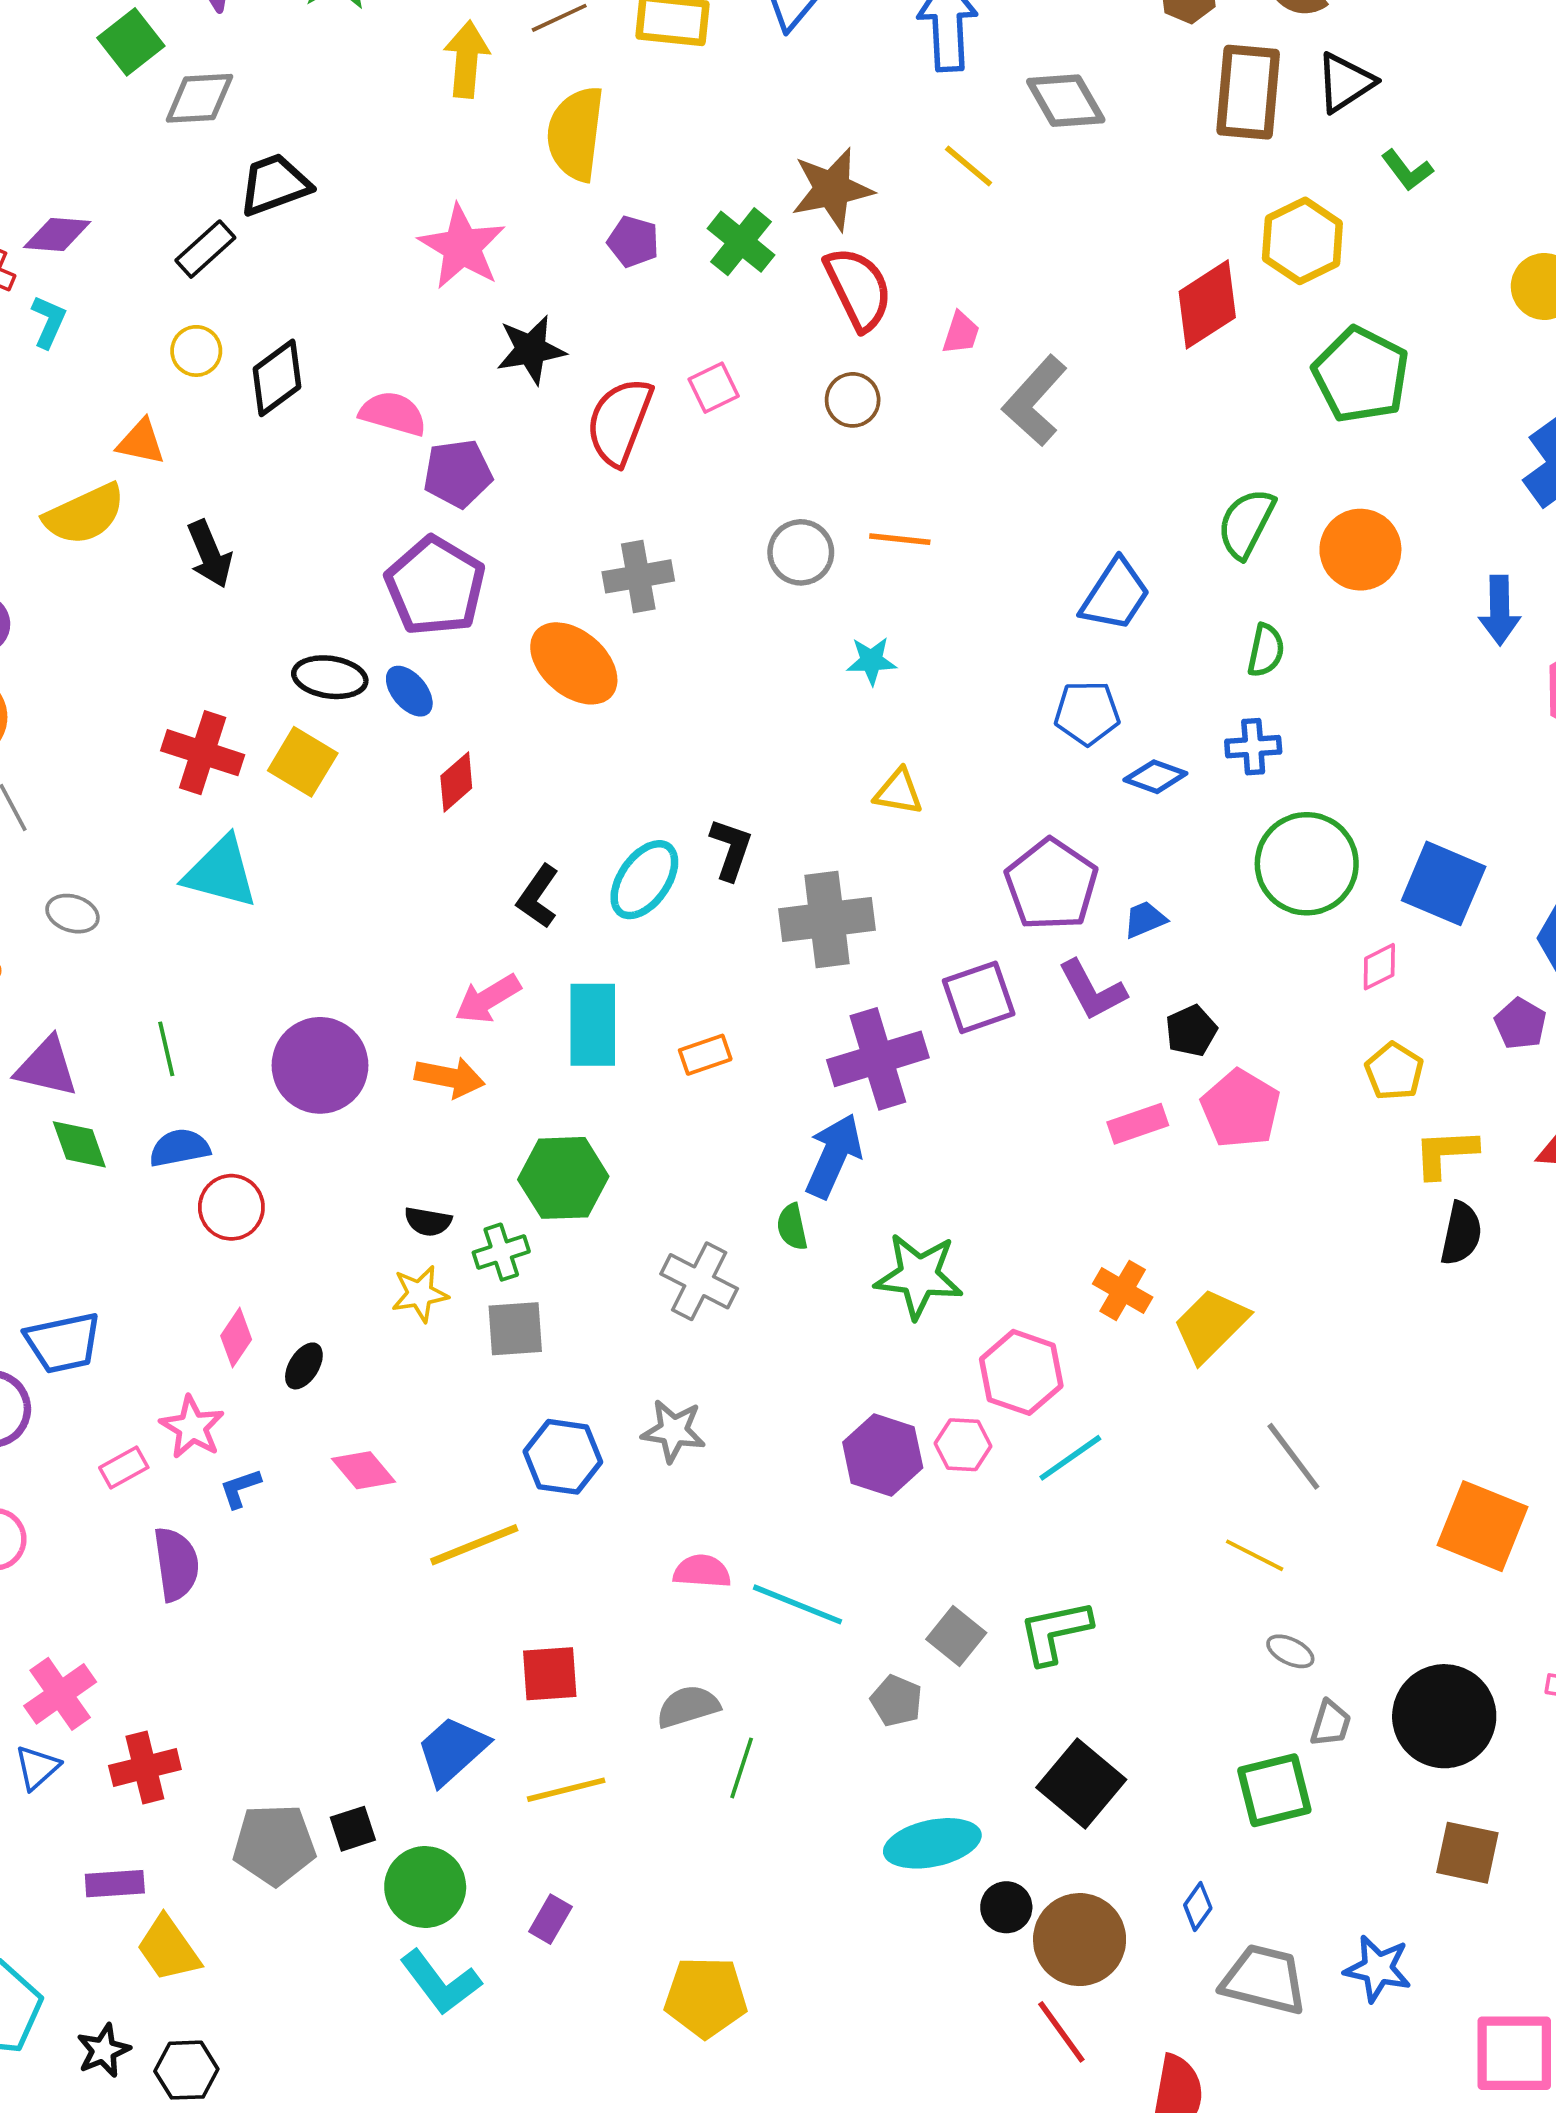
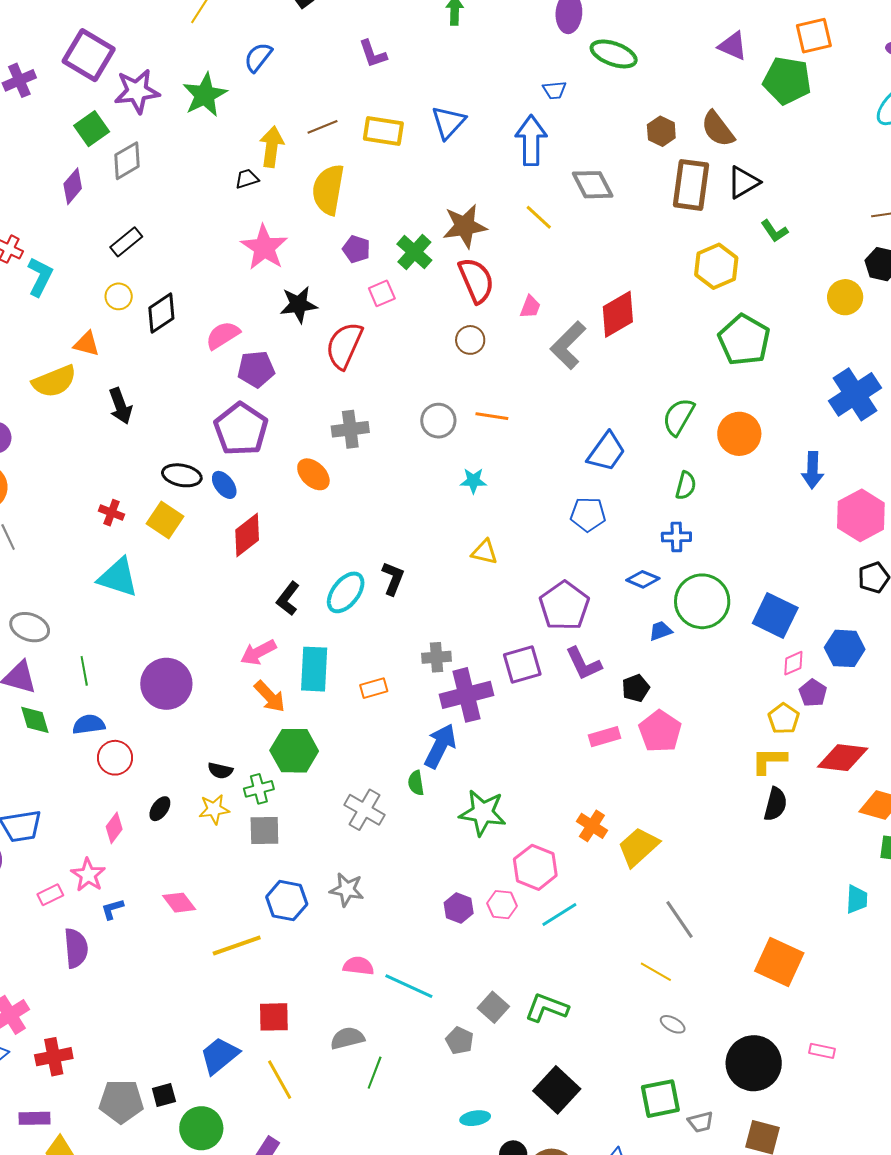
gray diamond: (199, 98) -> (127, 161), turned -30
black trapezoid: (275, 185) -> (247, 179), moved, size x0.6
purple diamond: (57, 235) -> (73, 186), moved, turned -57
red diamond: (1207, 304) -> (618, 314), moved
cyan L-shape: (49, 322) -> (40, 277), size x1.4
pink square: (714, 388) -> (382, 293), moved
pink semicircle: (393, 414) -> (223, 335), turned -51
orange ellipse: (574, 663) -> (313, 474), size x0.7
red cross: (203, 753) -> (112, 513), size x0.6
blue diamond: (1155, 777) -> (643, 579), moved
red diamond: (456, 782) -> (247, 535), size x1.4
gray ellipse: (72, 914) -> (30, 627), moved, size x1.4
gray cross: (827, 919) -> (437, 657), moved, size x0.6
blue trapezoid: (1145, 919) -> (661, 631), moved
pink diamond: (1379, 967) -> (793, 663), moved
yellow pentagon: (1394, 1071) -> (784, 719), moved
orange arrow: (450, 1077) -> (270, 696), moved, turned 33
black ellipse: (304, 1366) -> (160, 809), moved
purple hexagon: (883, 1455) -> (459, 908), size x0.7
green L-shape: (1055, 1632) -> (547, 1008), turned 30
gray trapezoid: (1331, 1723) -> (701, 1122), moved, turned 56
yellow line: (566, 1790) -> (280, 1080), turned 72
cyan ellipse: (932, 1843) -> (475, 1118), size x0.6

